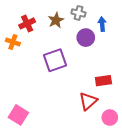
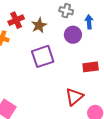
brown star: (56, 20) -> (39, 25), moved
red rectangle: (103, 81) -> (91, 67), moved

